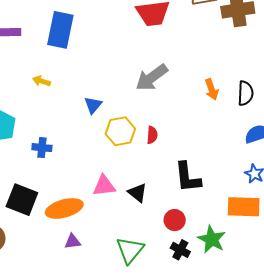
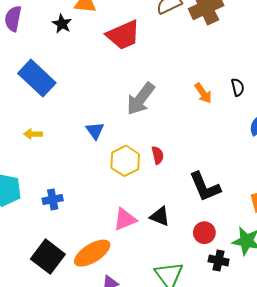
blue rectangle: (60, 30) -> (37, 78), turned -42
black semicircle: (245, 93) -> (238, 87), size x0.7
blue triangle: (93, 105) -> (95, 131), moved
black square: (22, 200) -> (48, 257), turned 32

